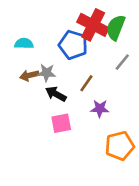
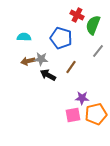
red cross: (93, 25) -> (77, 15), moved, size x0.6
purple star: (100, 109) -> (82, 98), moved
pink square: (61, 123) -> (73, 115), moved

